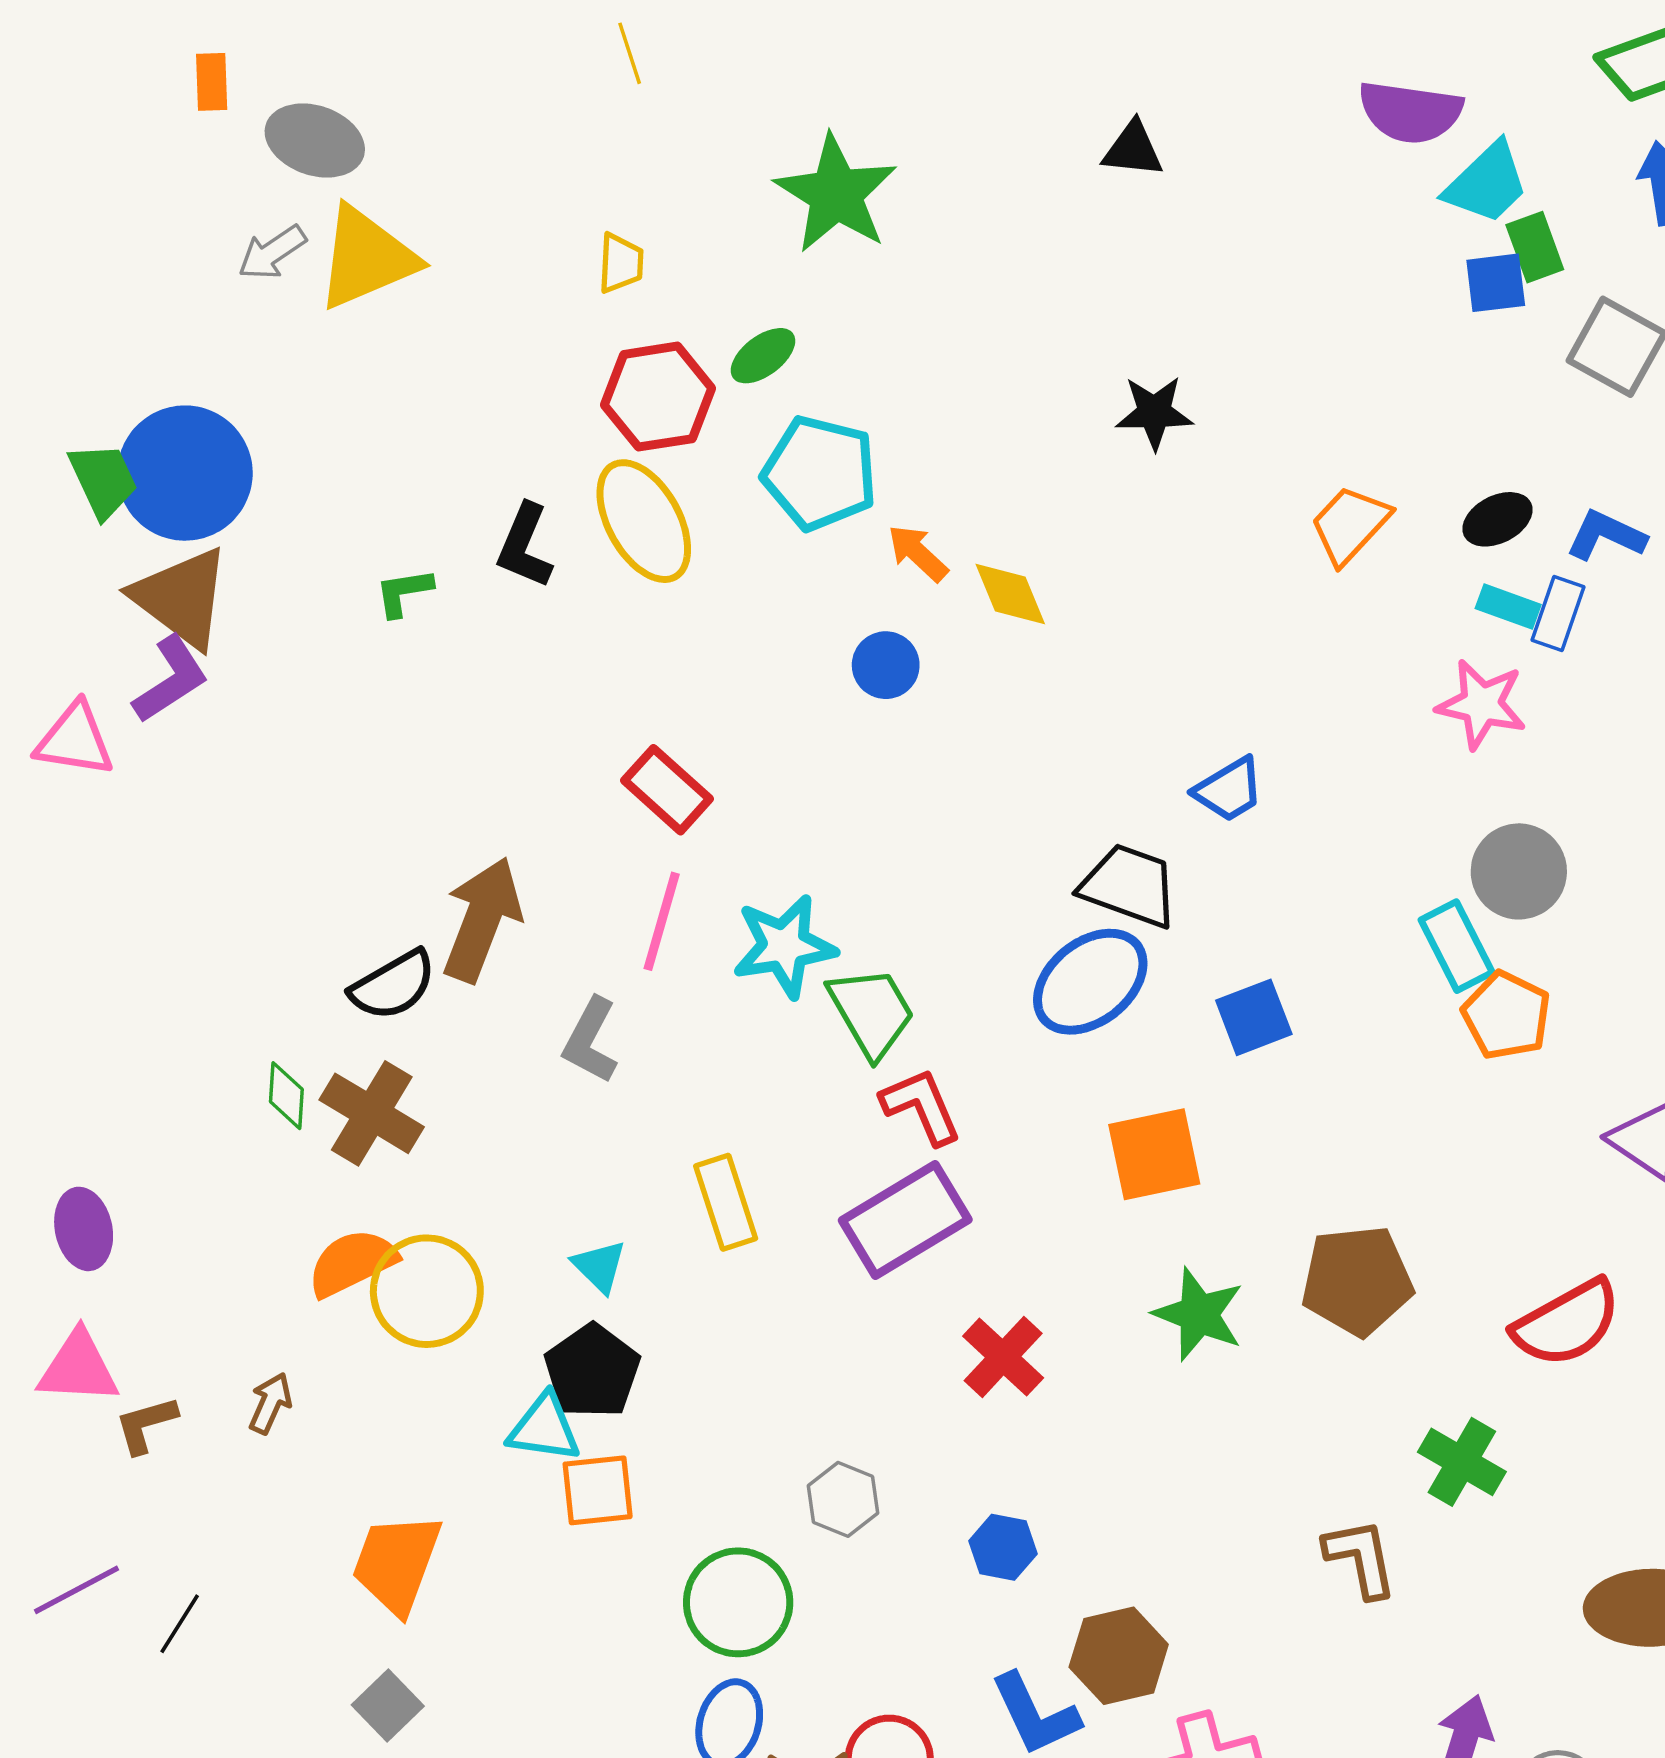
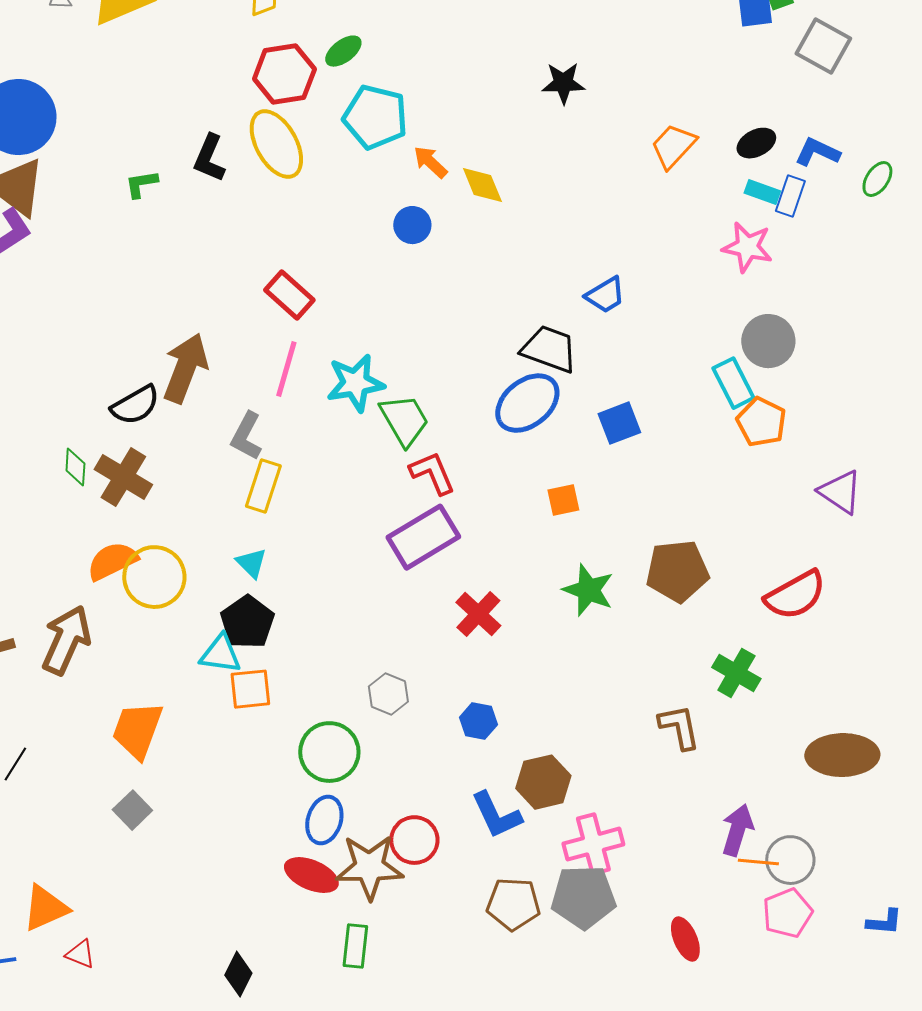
orange square: (1154, 1154) -> (563, 500), size x0.6
yellow rectangle: (726, 1202) -> (263, 486), moved, turned 36
brown arrow: (270, 1403) -> (66, 640), size x2.0

